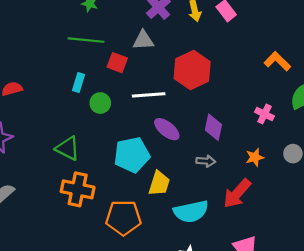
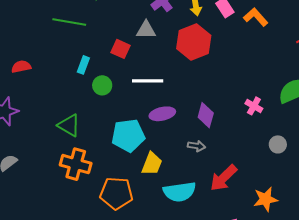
green line: (86, 40) -> (69, 22), moved
orange L-shape: (277, 61) -> (256, 17), moved
red hexagon: (192, 70) -> (194, 42), moved
purple ellipse: (167, 129) -> (162, 114), turned -55
orange star: (255, 157) -> (265, 199), moved, size x1.4

